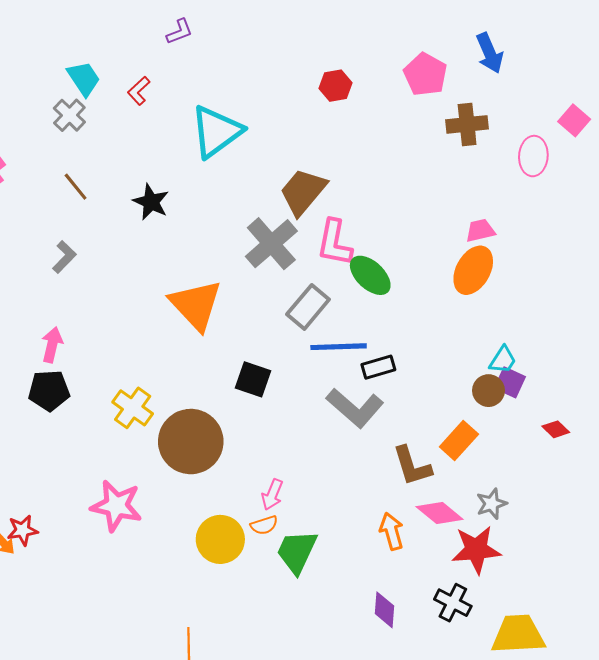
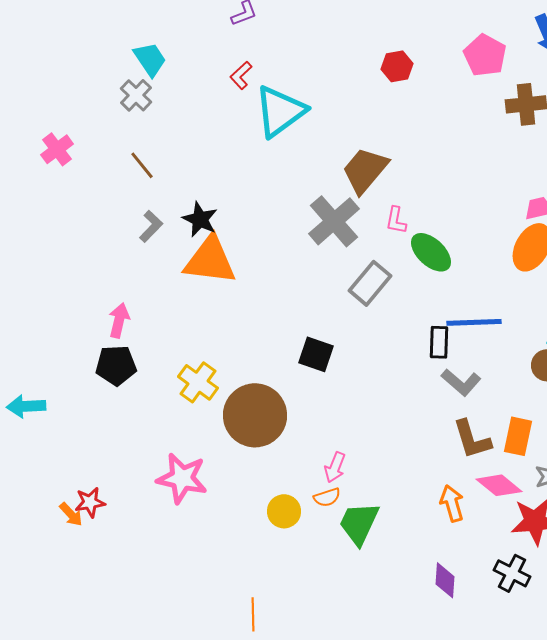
red L-shape: (139, 91) -> (241, 75), moved
black star: (151, 202) -> (200, 219), moved
pink L-shape: (335, 243) -> (396, 220), size x0.6
gray L-shape: (64, 257) -> (151, 226), moved
orange triangle: (196, 305) -> (210, 260), moved, turned -40
blue line: (339, 347) -> (474, 322), moved
black rectangle: (378, 367) -> (439, 342), turned -72
gray L-shape: (355, 408) -> (461, 382), moved, size x0.7
orange rectangle: (459, 441) -> (518, 436), moved, turned -30
yellow circle: (220, 539) -> (284, 511), size x0.7

